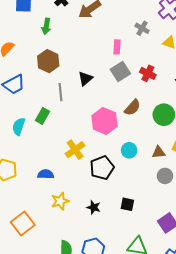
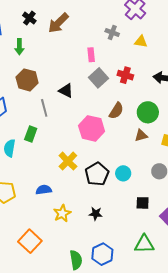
black triangle: (85, 79) -> (66, 91), turned -42
cyan circle: (129, 150) -> (123, 173), moved
brown triangle: (159, 152) -> (141, 135), moved
black square: (127, 204) -> (143, 203), moved

